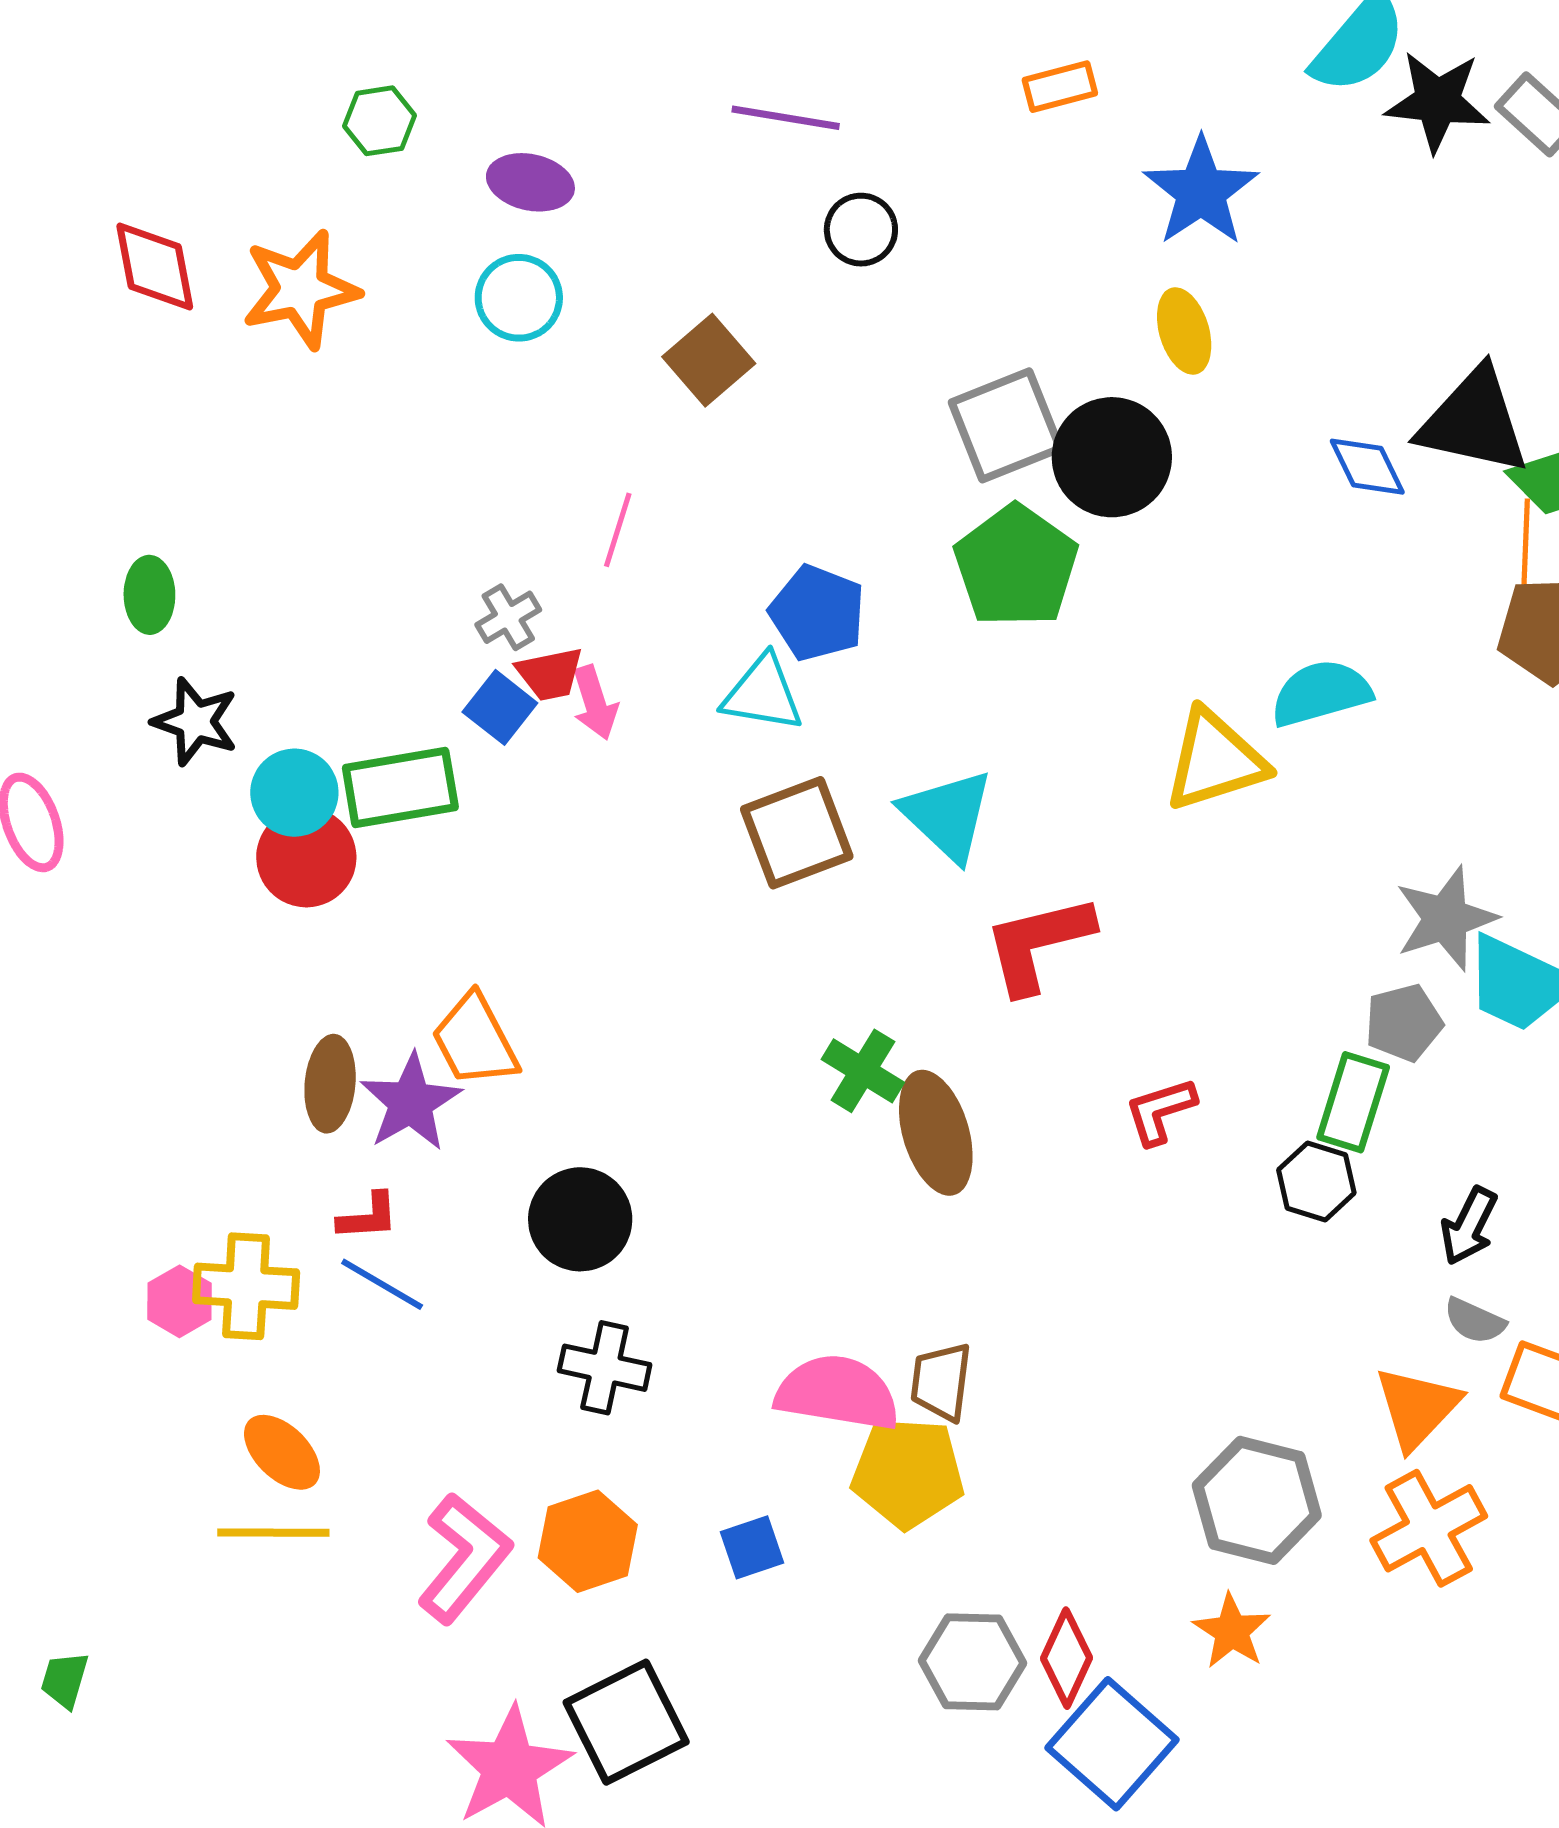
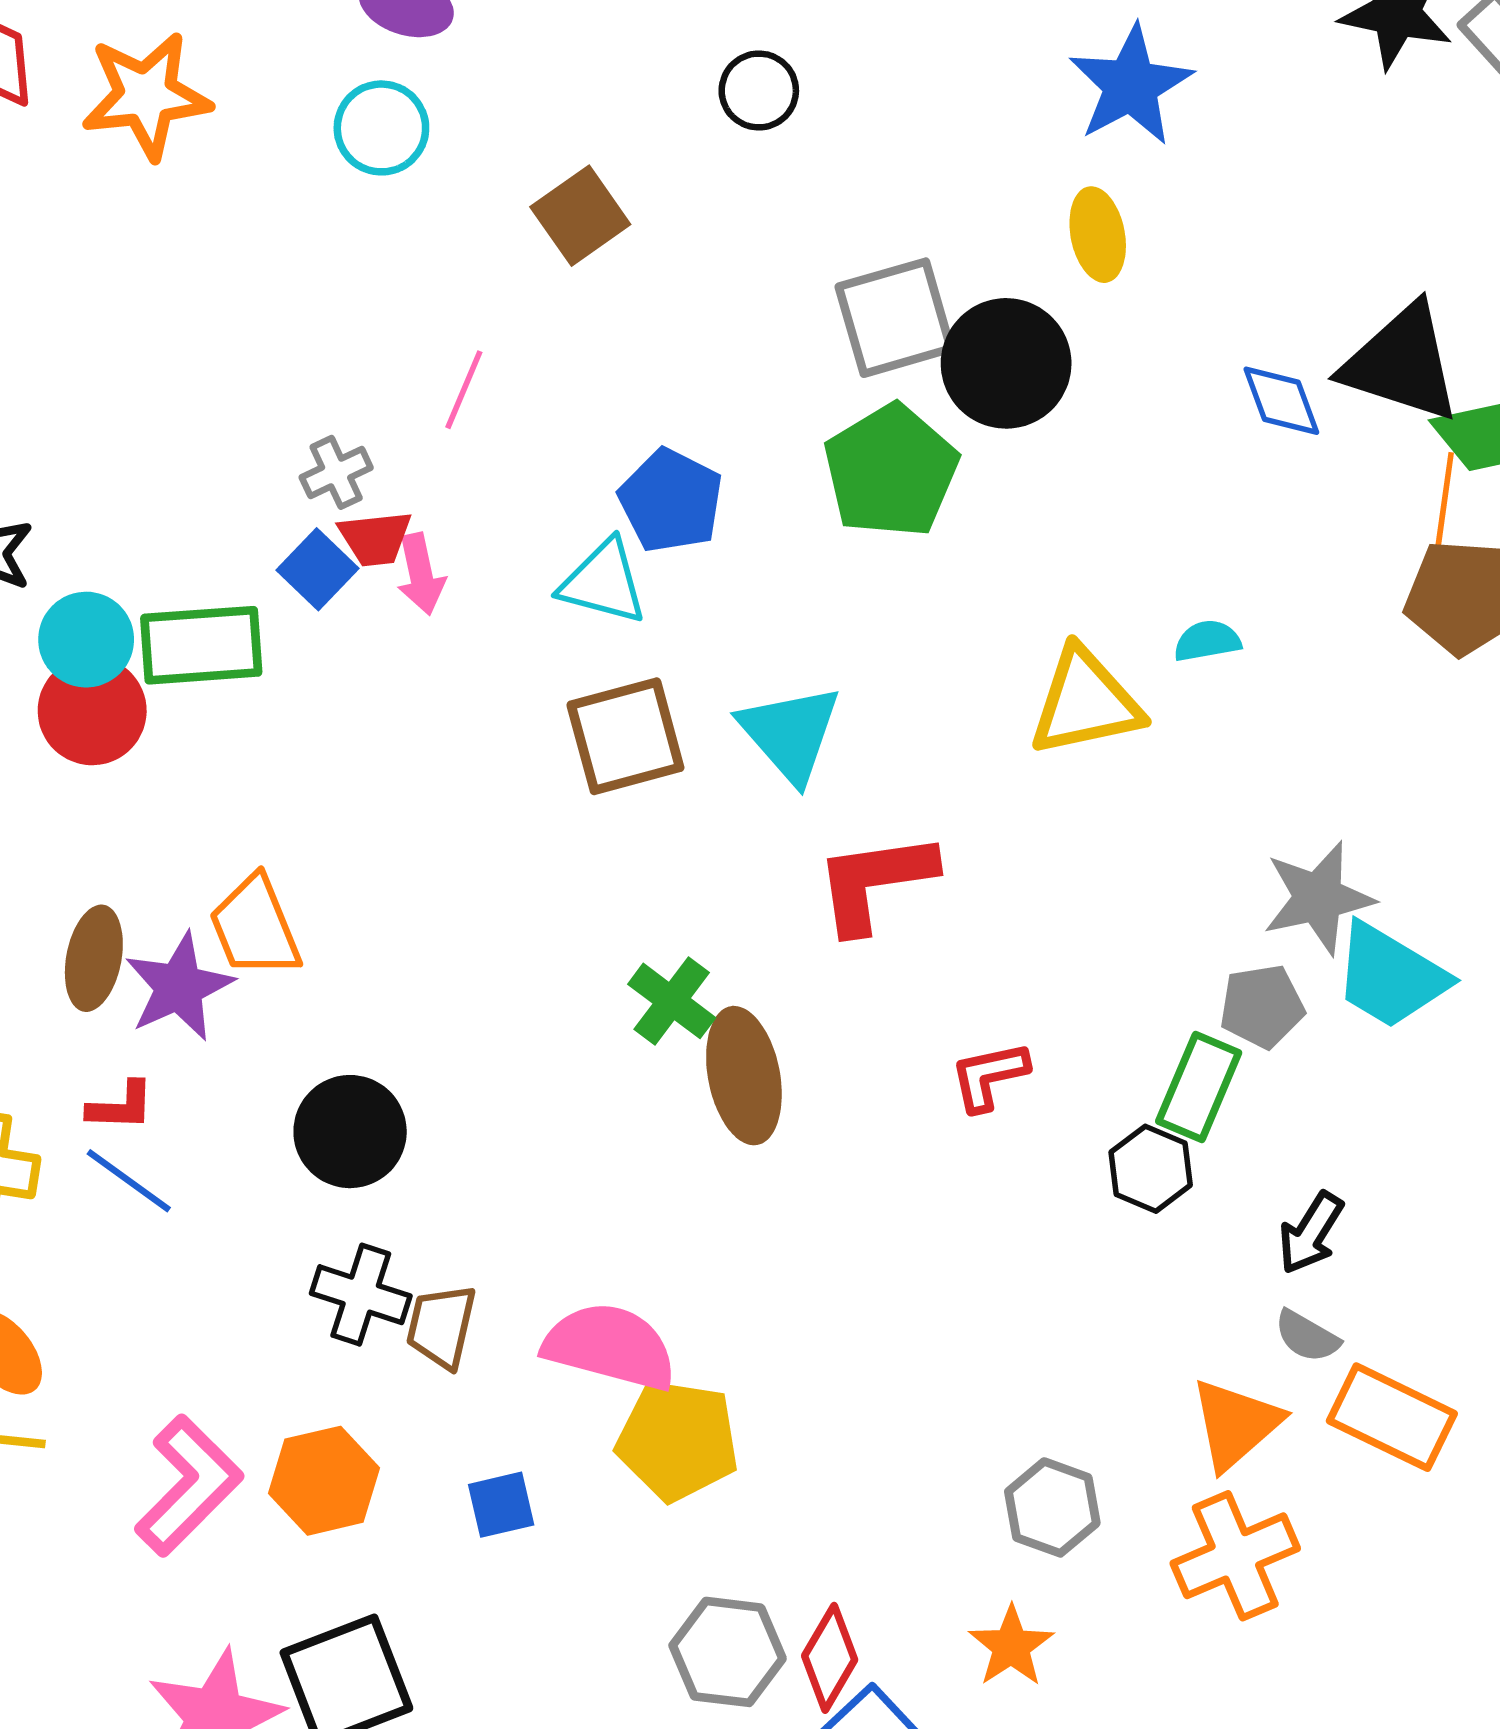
cyan semicircle: (1321, 693) -> (1207, 641), size x0.6
brown trapezoid: (941, 1382) -> (441, 1326), moved
gray hexagon: (1257, 1500) -> (1052, 1507), size x0.7

